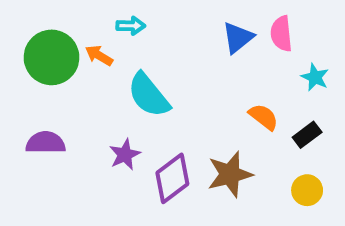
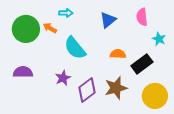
blue triangle: (238, 38) -> (108, 20), moved
orange semicircle: (263, 117) -> (118, 54), moved, turned -35
black rectangle: (307, 135) -> (142, 64), moved, size x1.5
yellow circle: (307, 190) -> (155, 96), size x1.6

